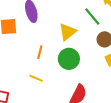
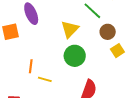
orange line: (40, 52) -> (31, 66), moved

